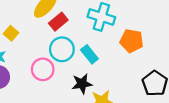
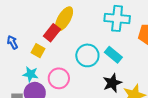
red rectangle: (58, 22) -> (52, 33), moved
pink circle: (43, 69) -> (59, 78), moved

